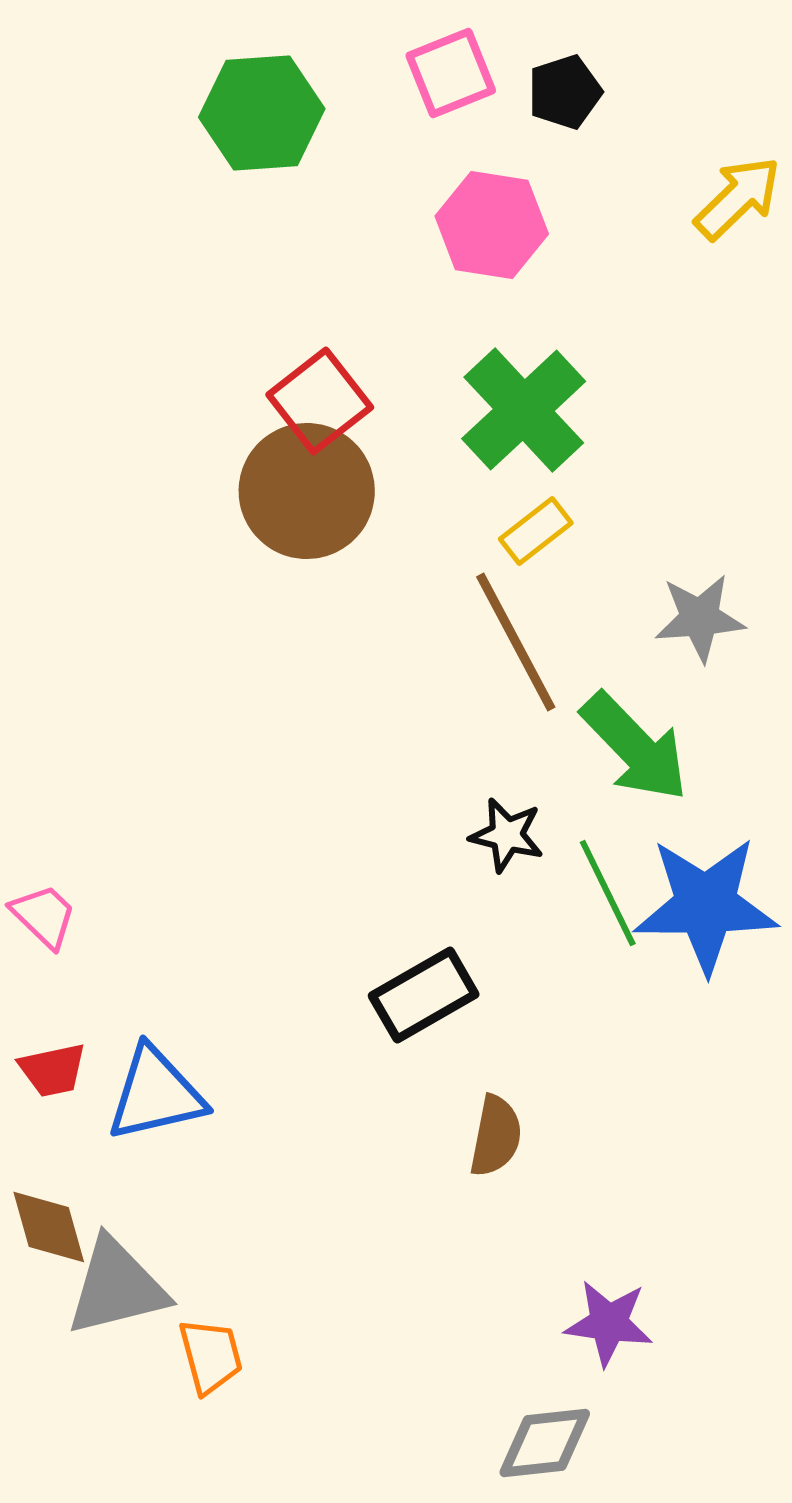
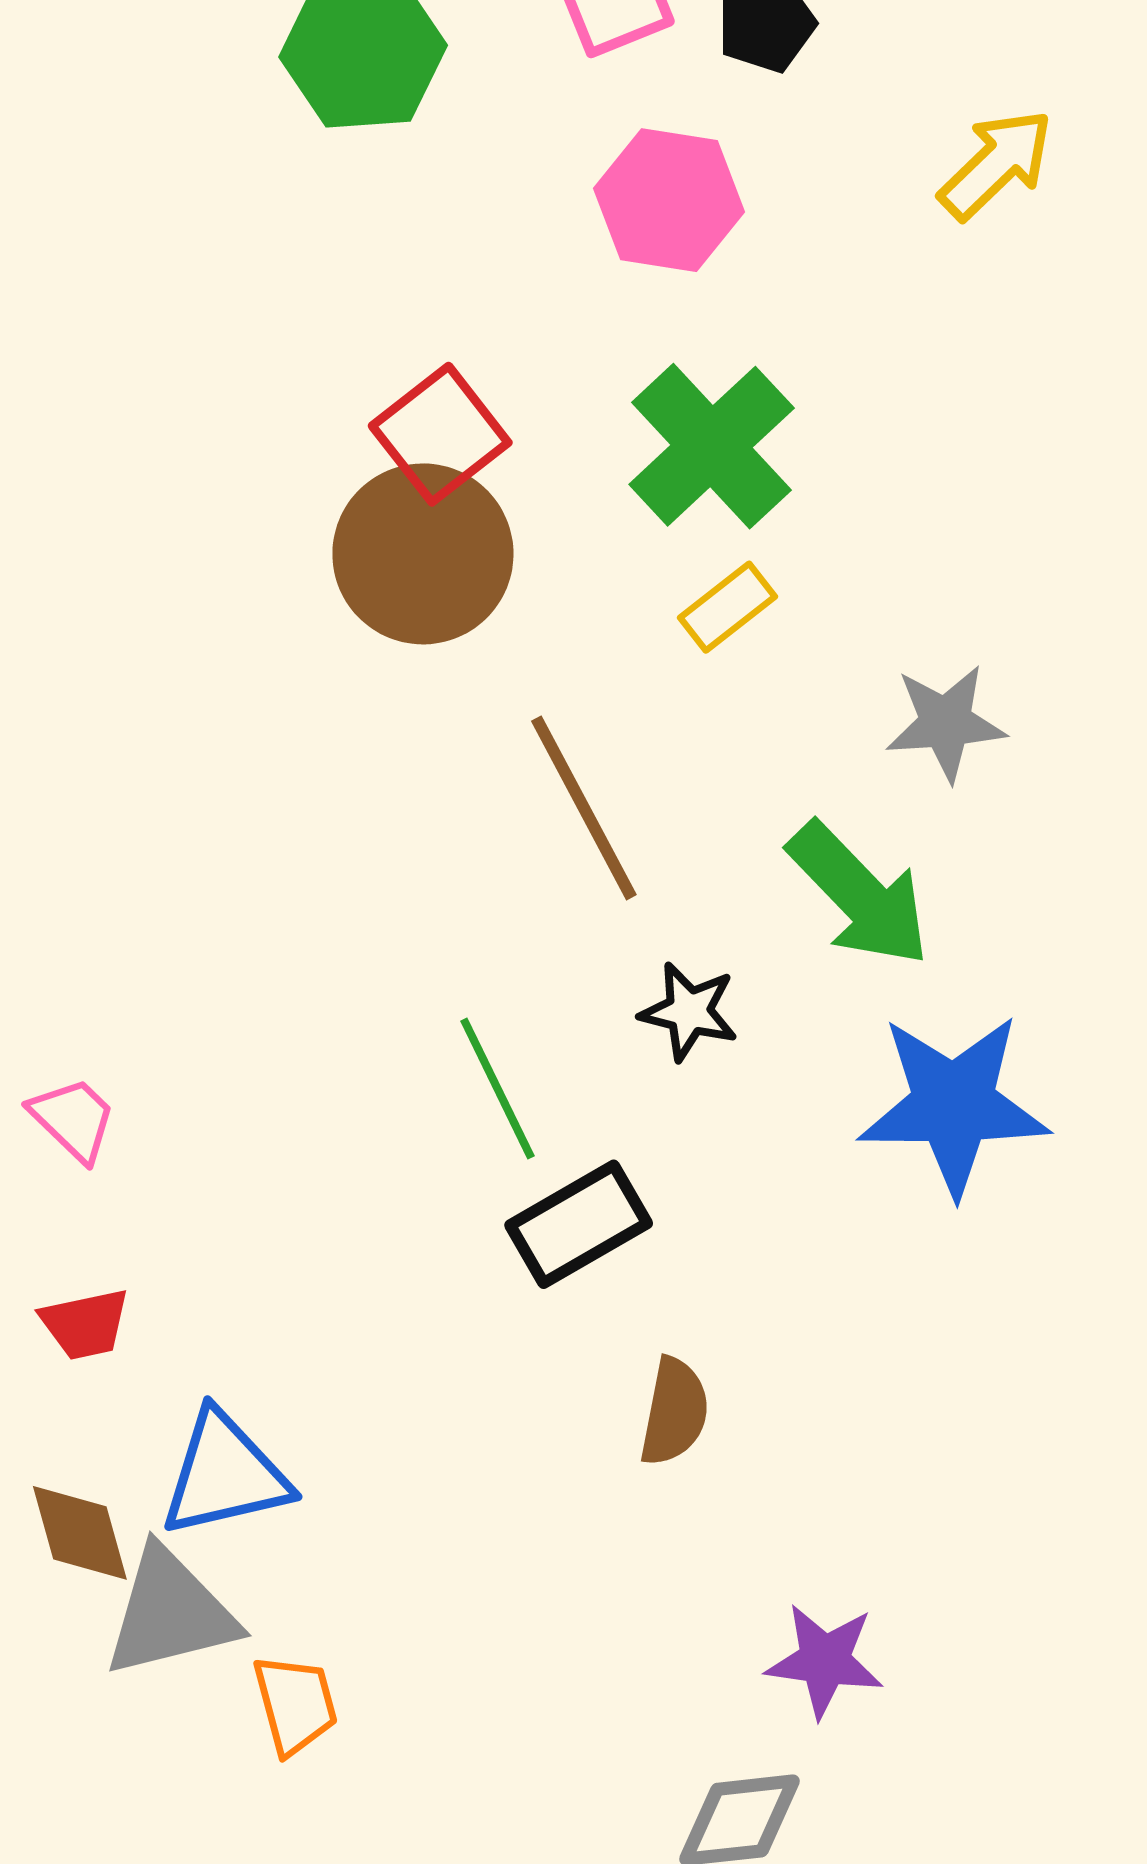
brown line: (516, 642) -> (584, 808), moved
green line: (608, 893) -> (497, 1089), moved
blue triangle: (156, 1094) -> (225, 1474), moved

